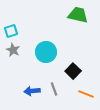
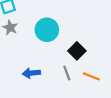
gray line: (54, 89) -> (67, 73), moved

